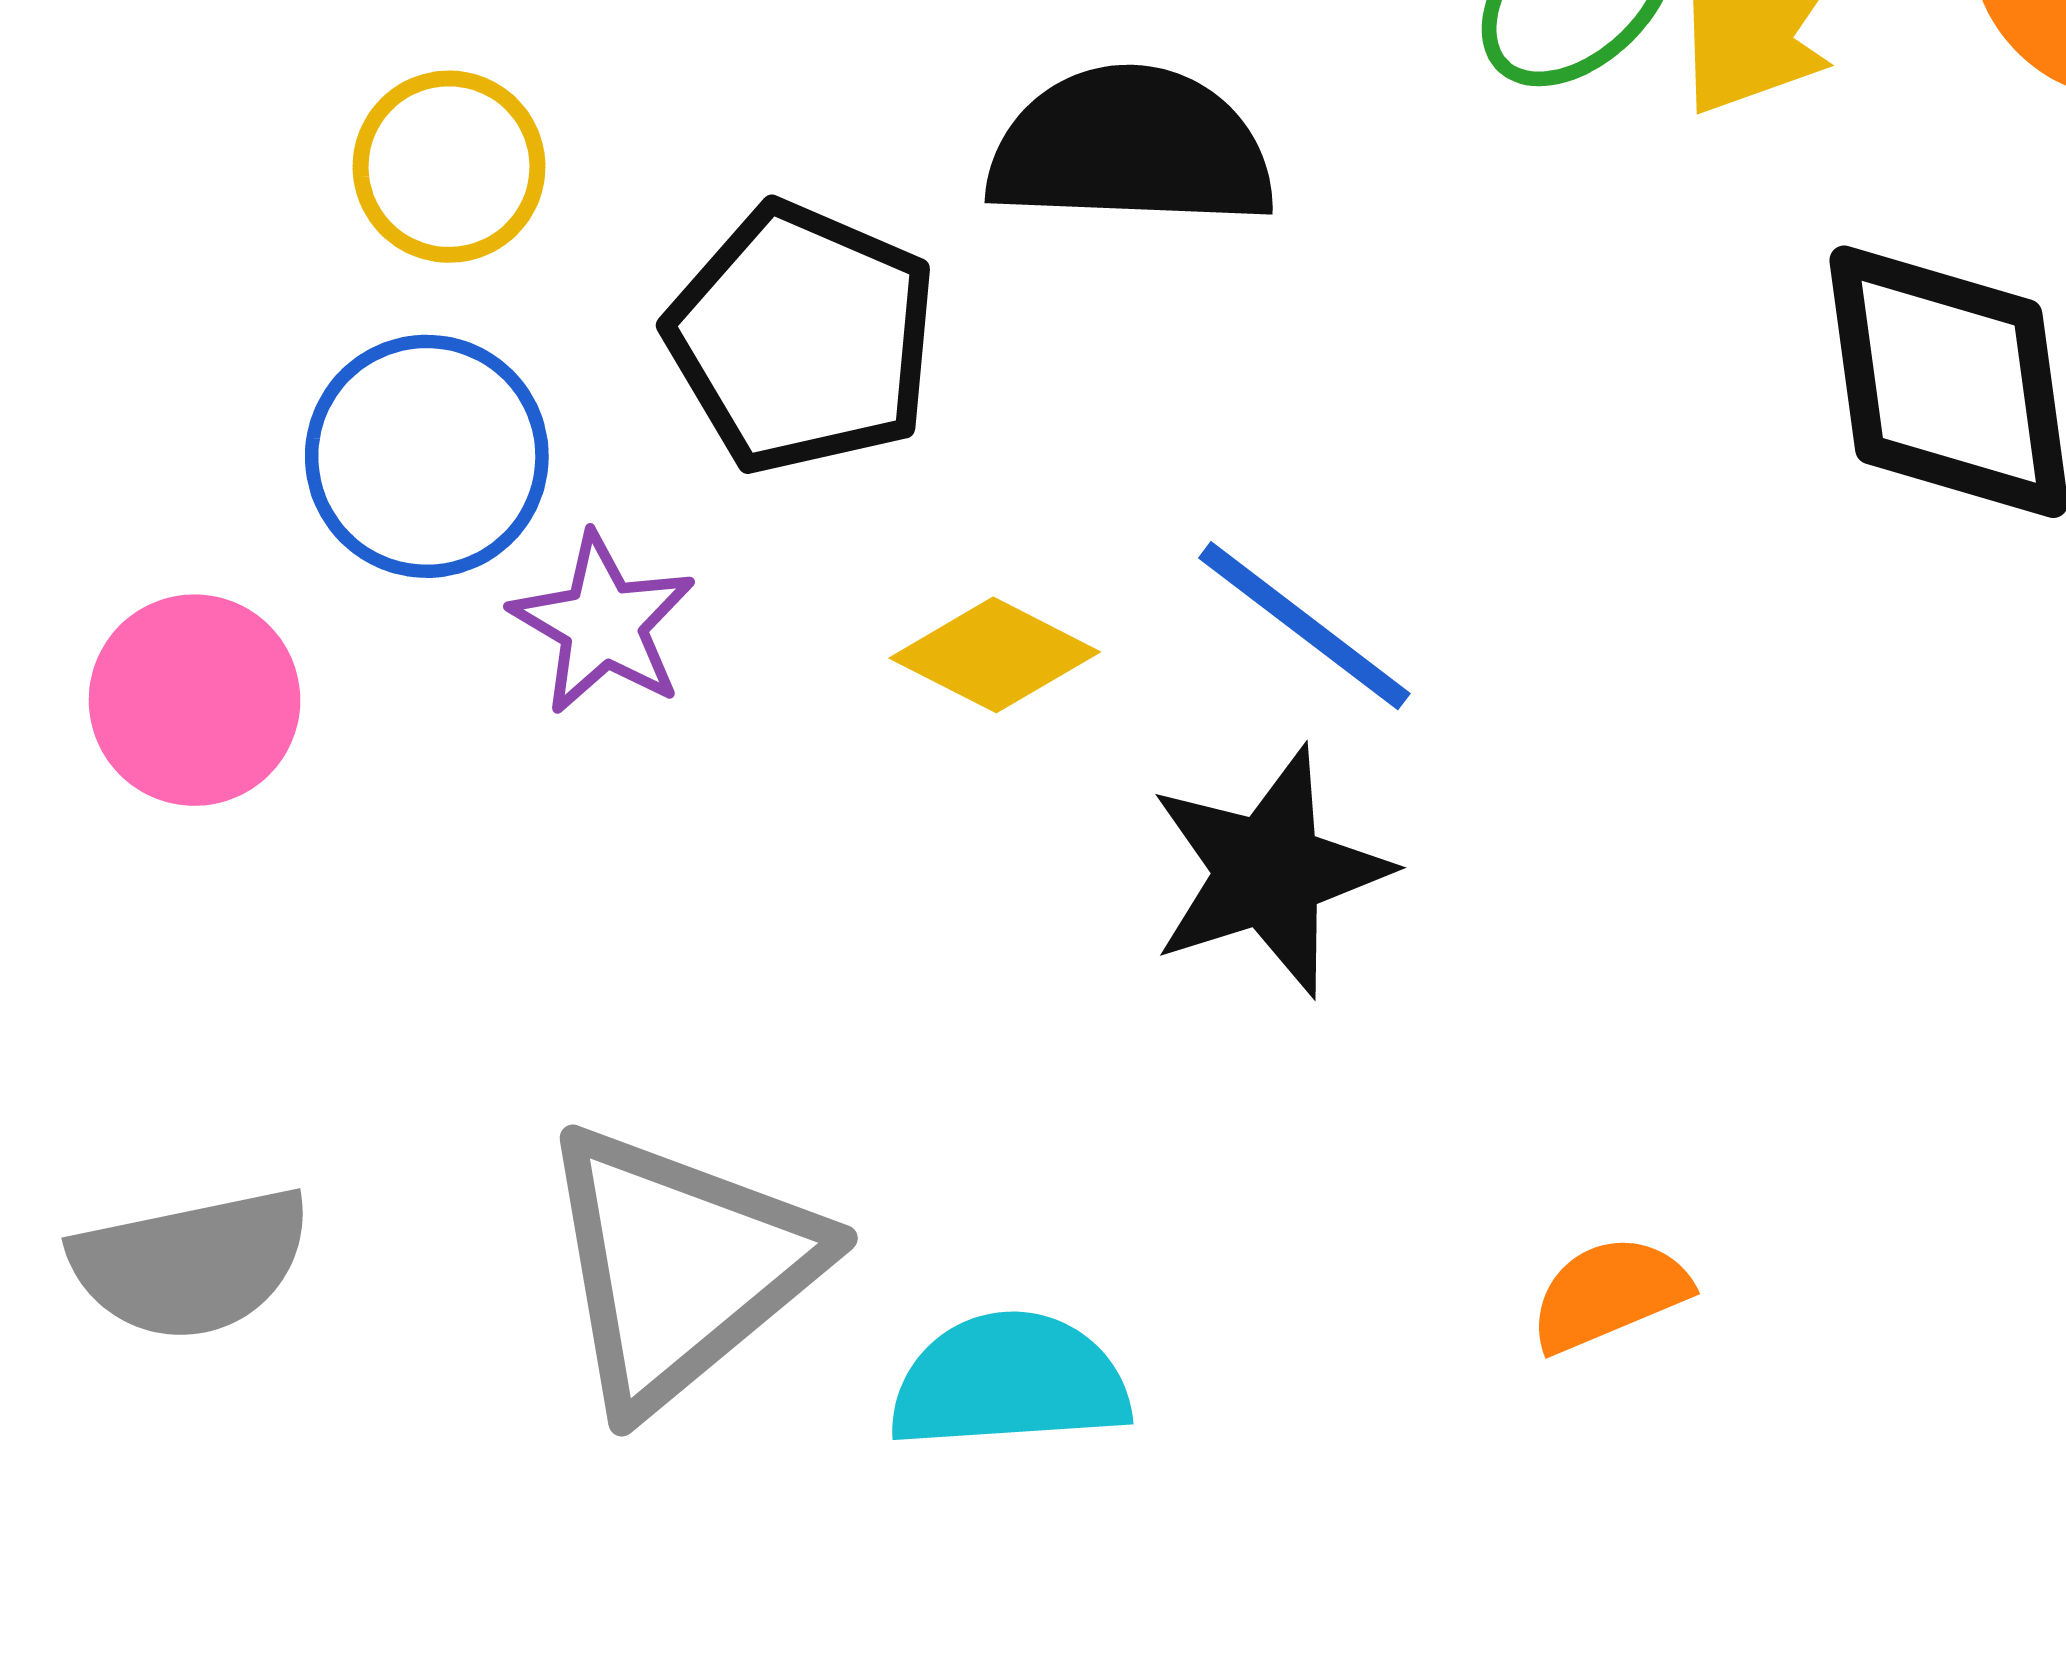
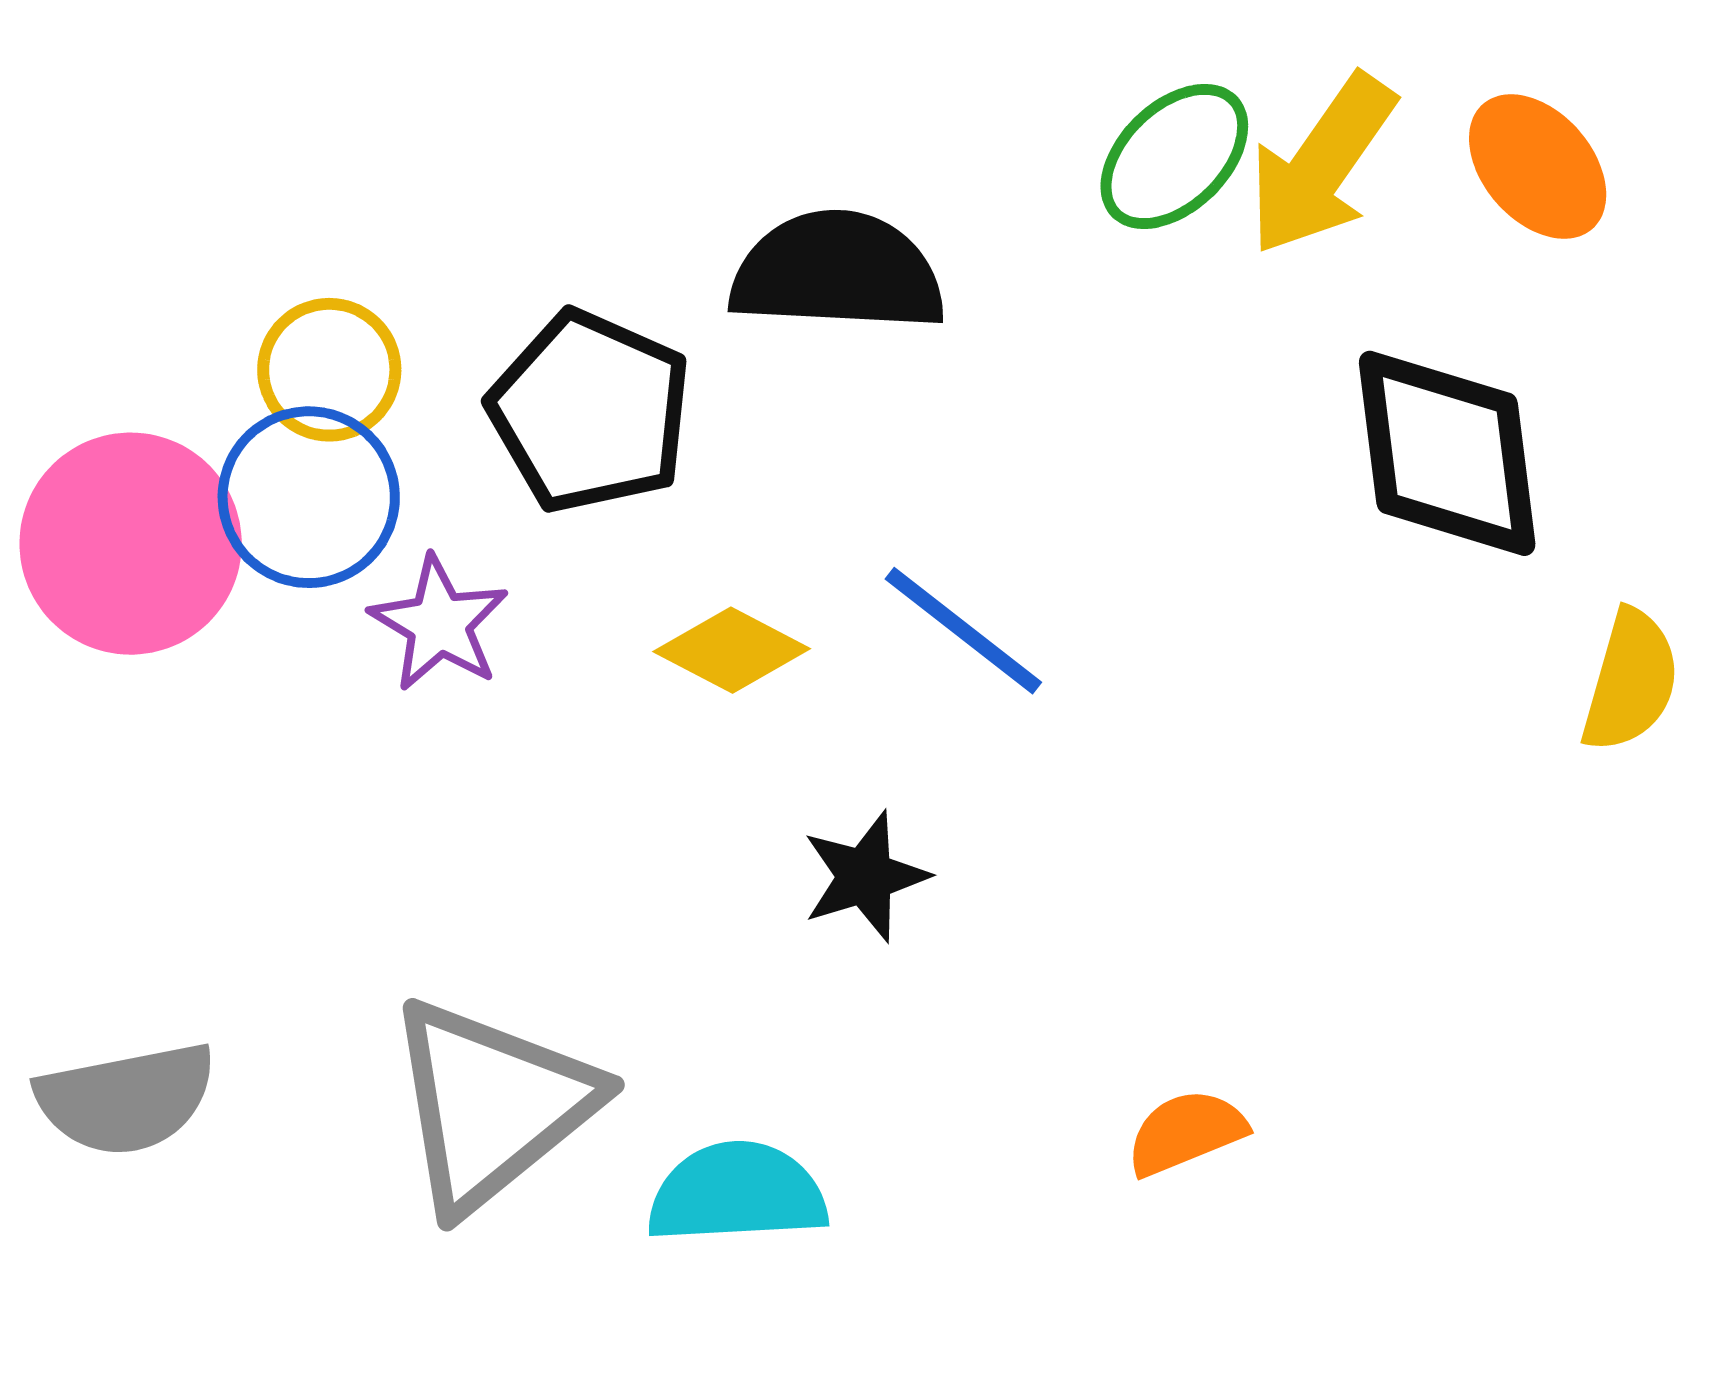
yellow circle: (449, 167) -> (329, 370), moved
pink circle: (195, 700) -> (131, 544), moved, size x1.4
black star: (1269, 872) -> (865, 877), moved, size x0.7

